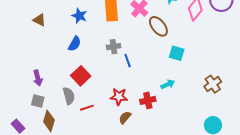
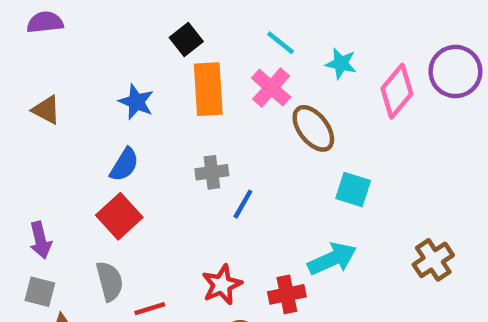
blue line: (128, 61) -> (243, 204), turned 48
red square: (81, 76) -> (119, 216), moved
cyan arrow: (168, 84) -> (332, 259), size x1.5
red star: (119, 97) -> (222, 285), turned -30

